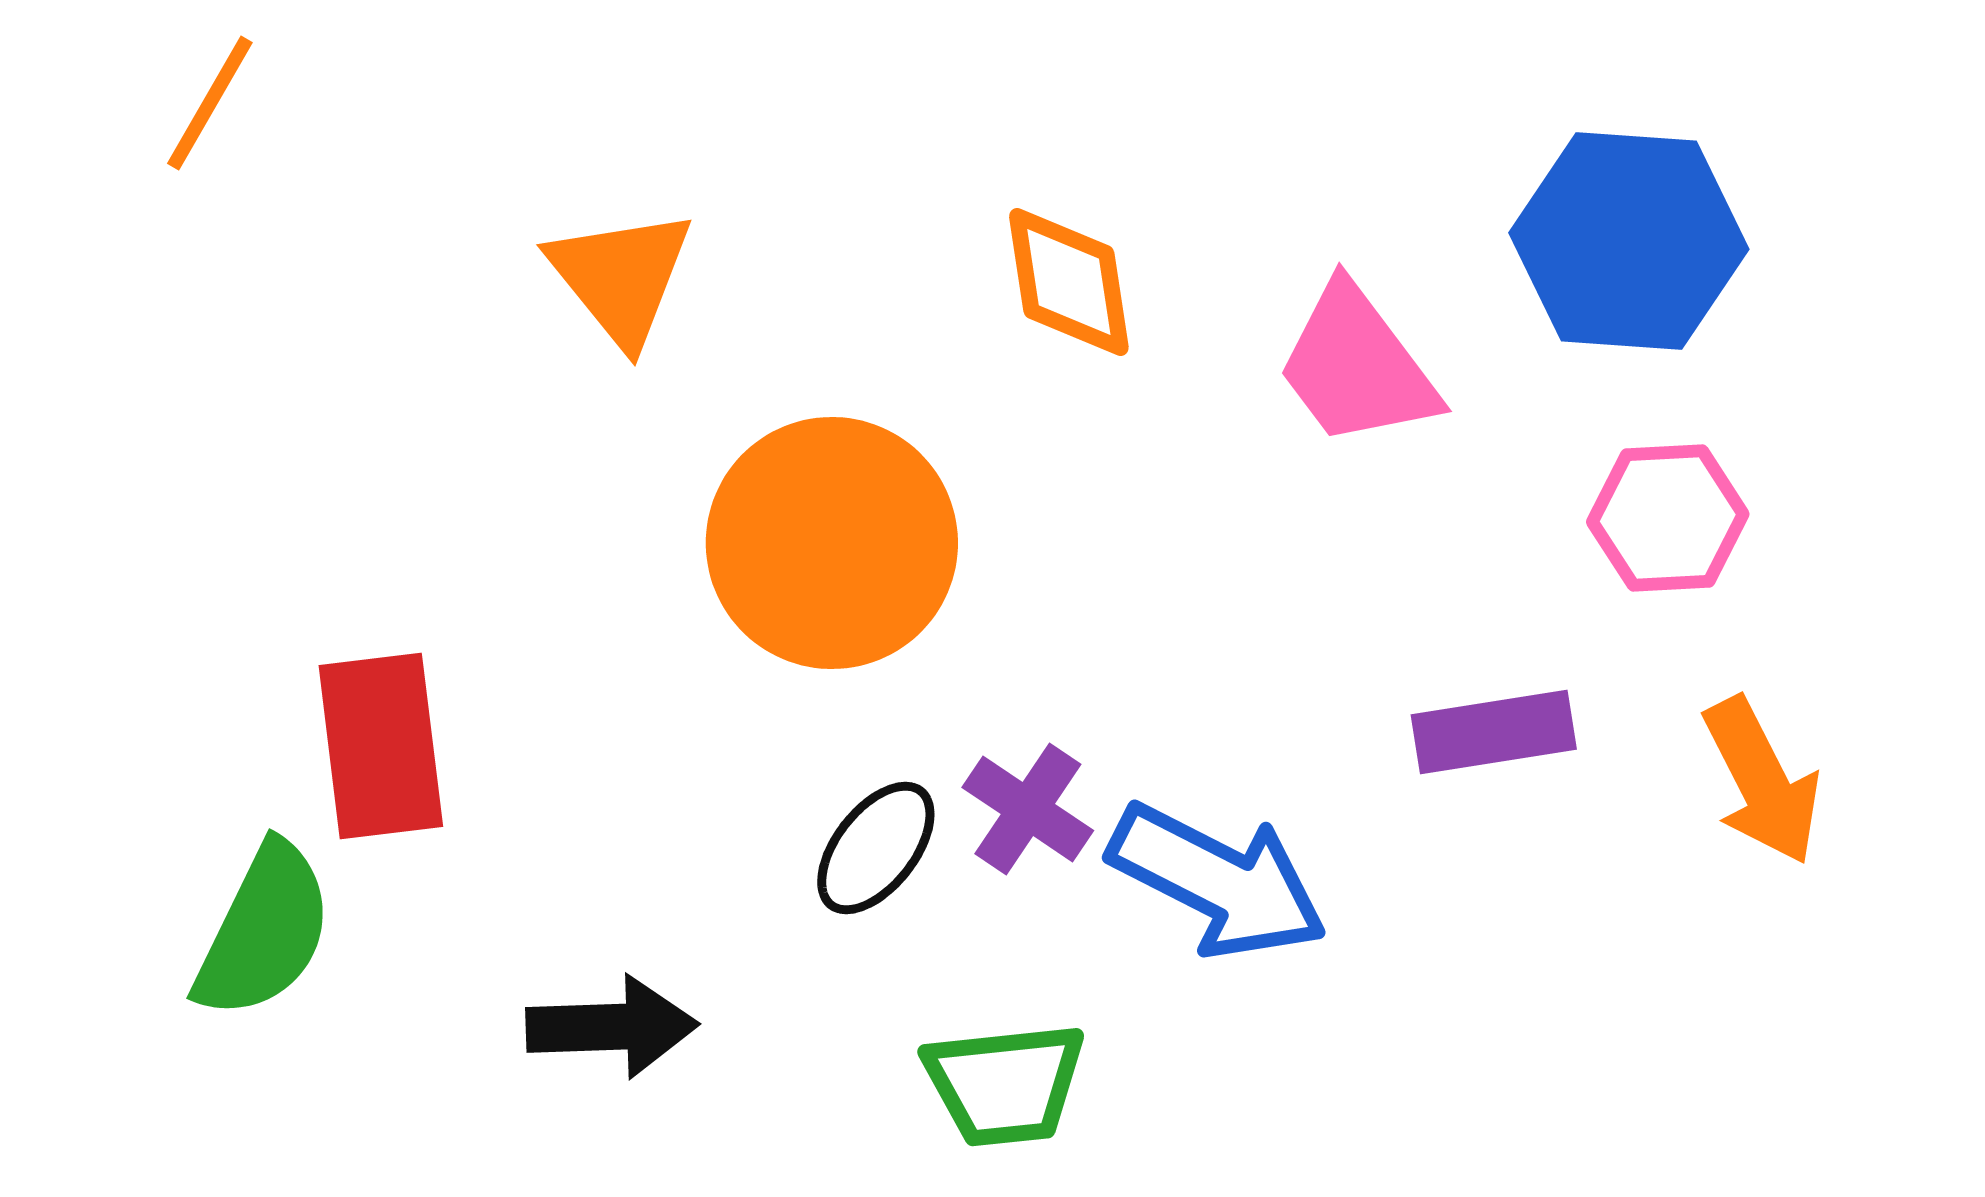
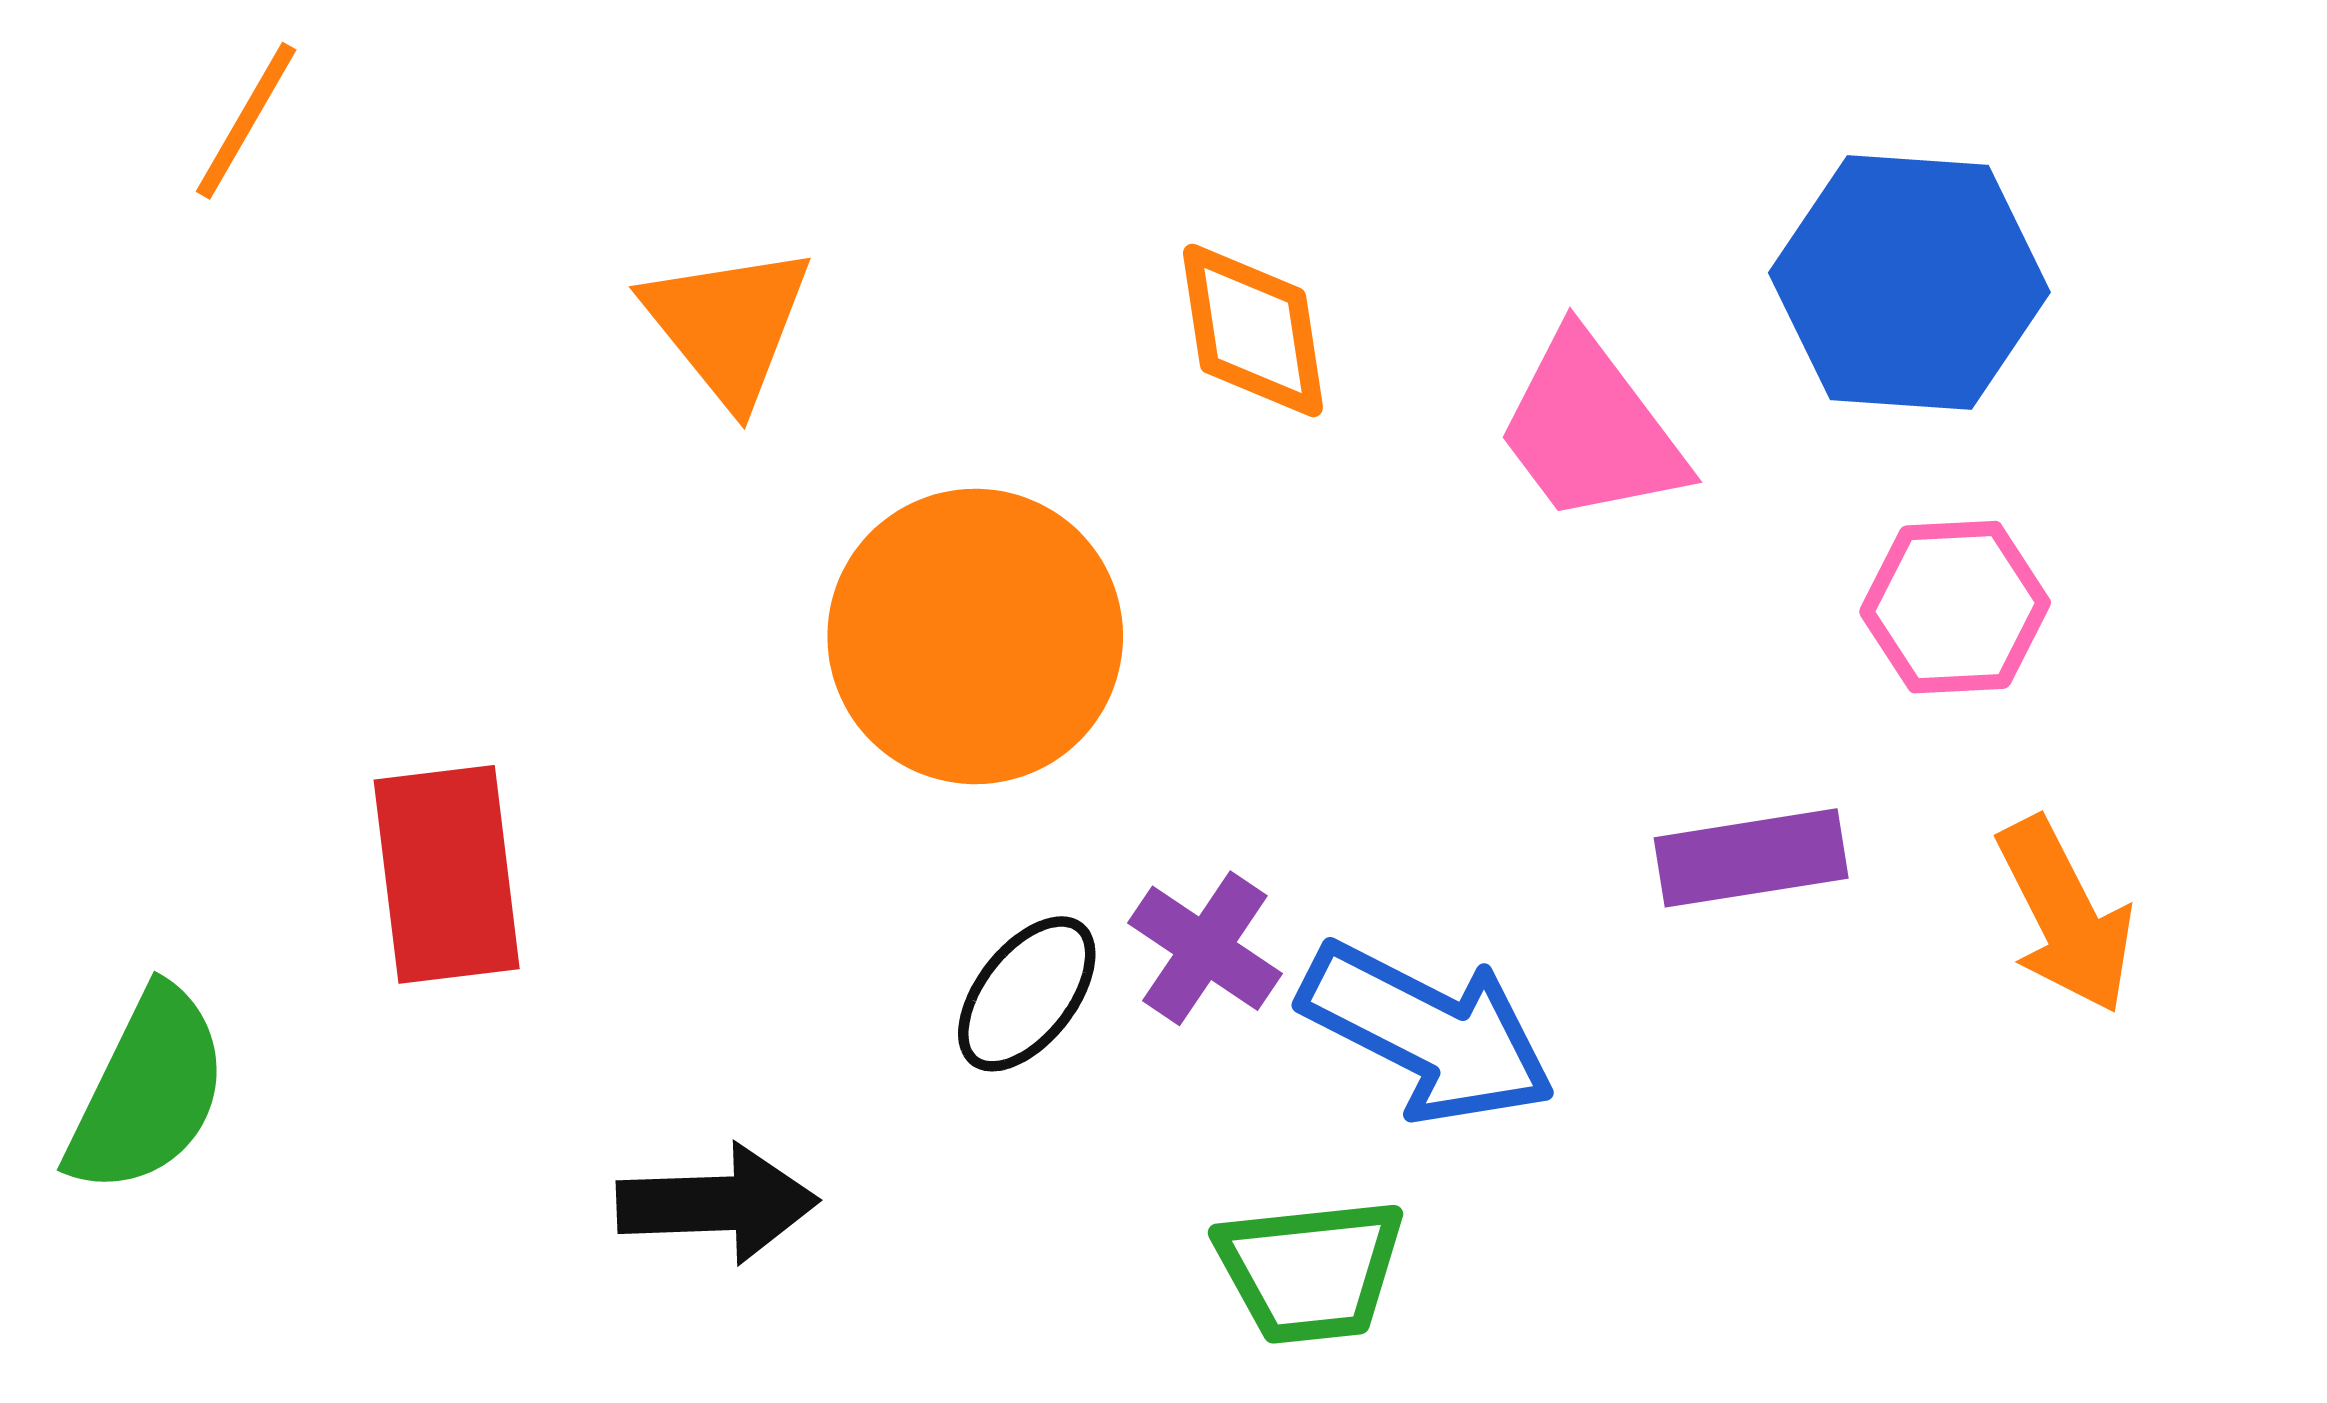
green semicircle: (264, 931) -> (148, 1091), moved
green trapezoid: (1005, 1084) -> (1310, 1271), moved

